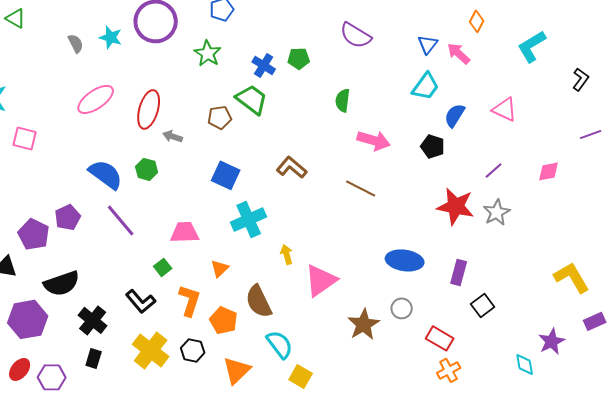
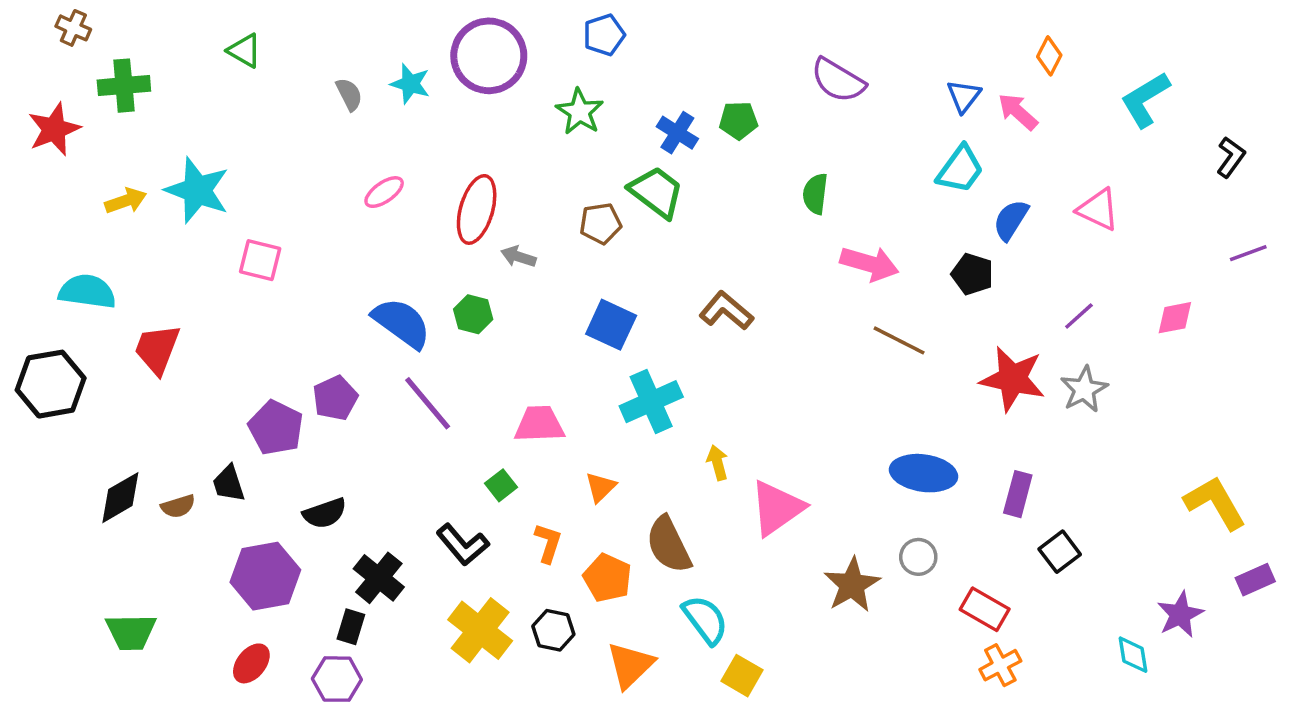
pink ellipse: (96, 99) -> (384, 192), size x0.6
brown line: (361, 188) -> (899, 340), moved
black semicircle: (62, 283) -> (325, 513), size x0.7
orange L-shape: (190, 300) -> (548, 543), size x0.7
black rectangle: (94, 358) -> (351, 627), moved
purple hexagon: (52, 377) -> (337, 679), moved

